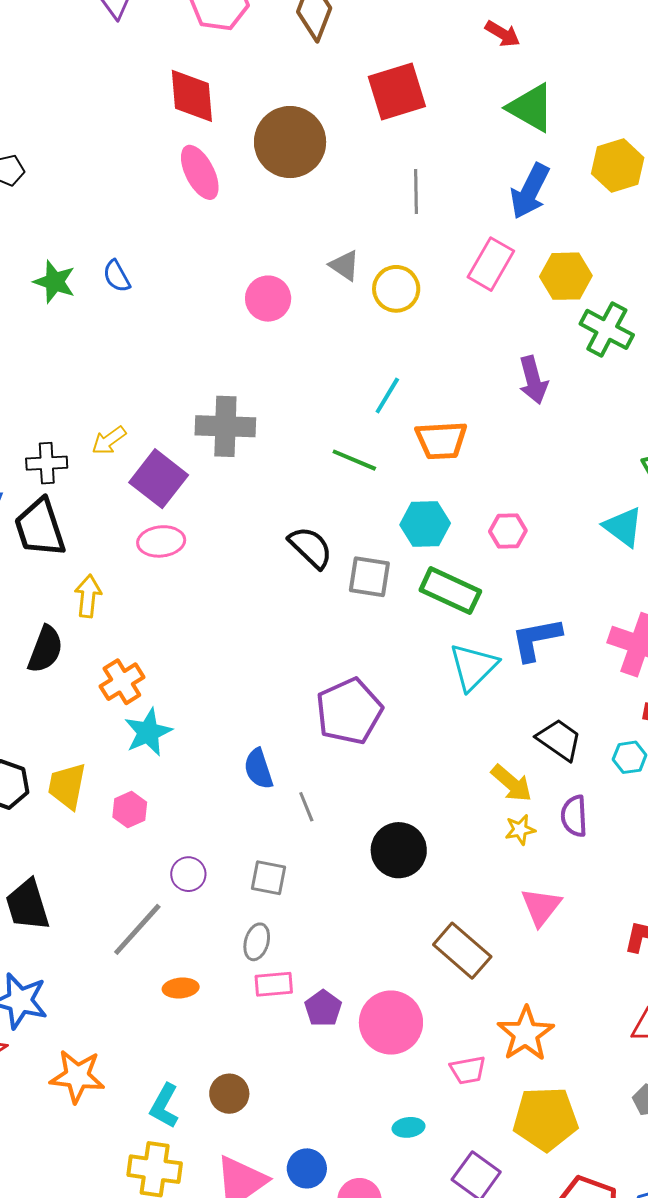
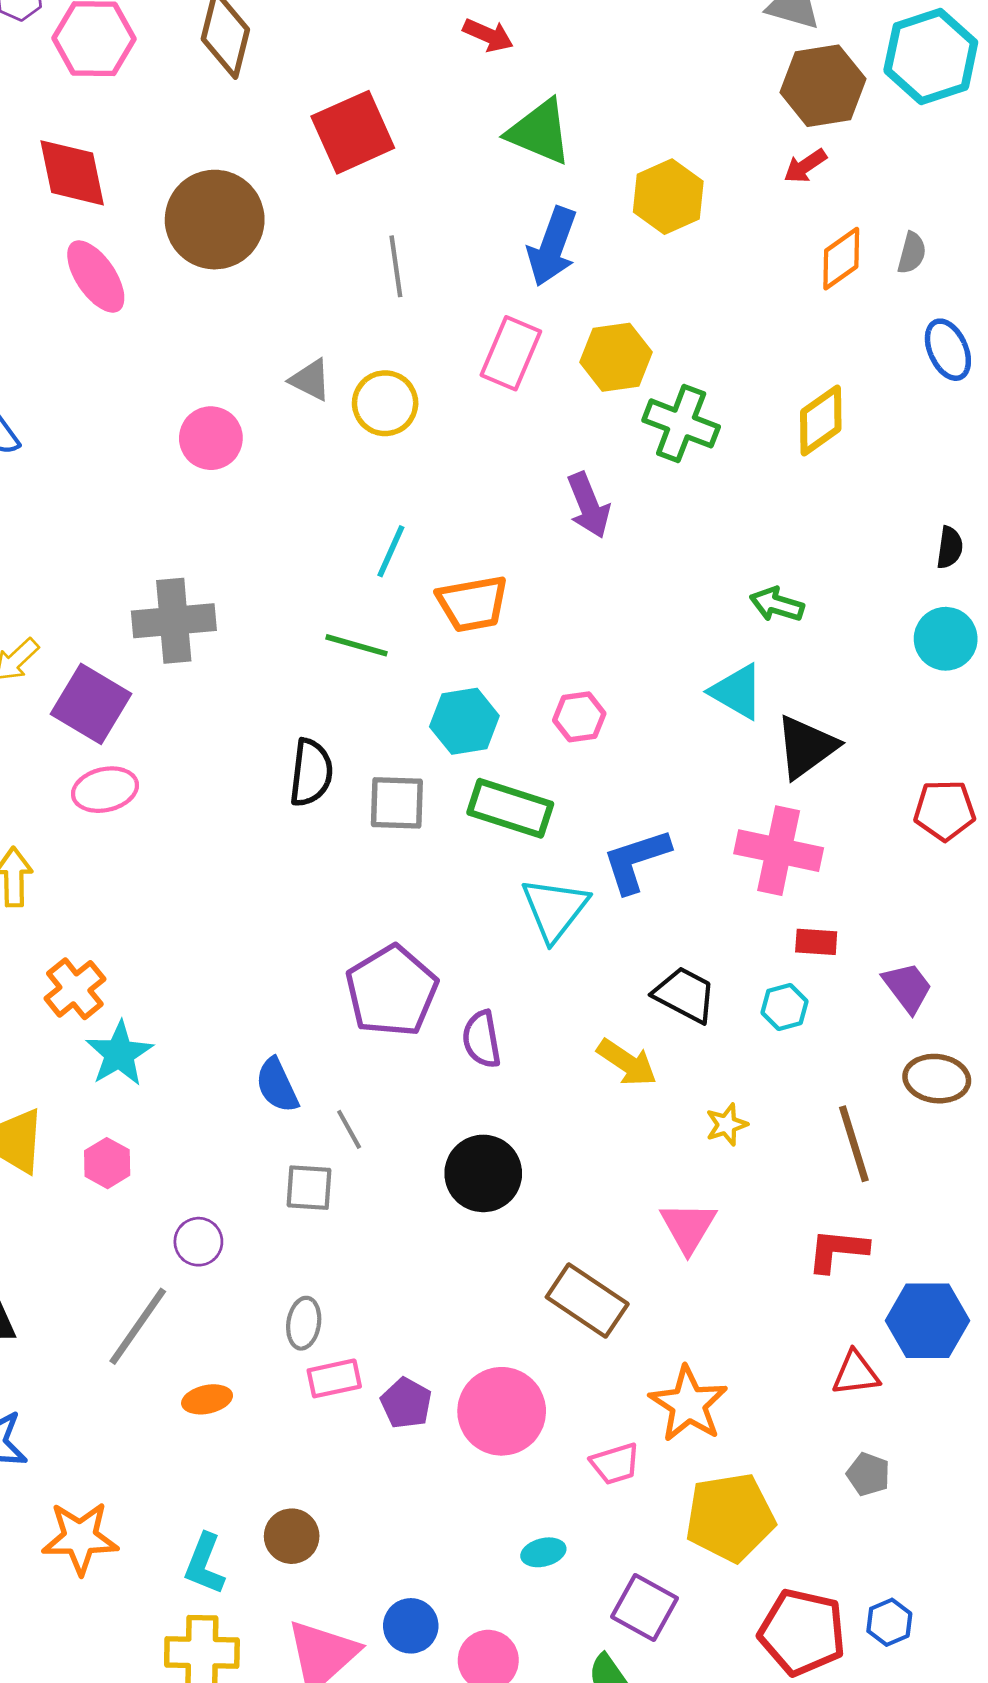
black semicircle: (310, 547) -> (311, 773), turned 60
purple semicircle: (574, 816) -> (482, 1039), moved
yellow star: (520, 830) -> (727, 1125), moved
gray square: (268, 878) -> (309, 1188), moved

